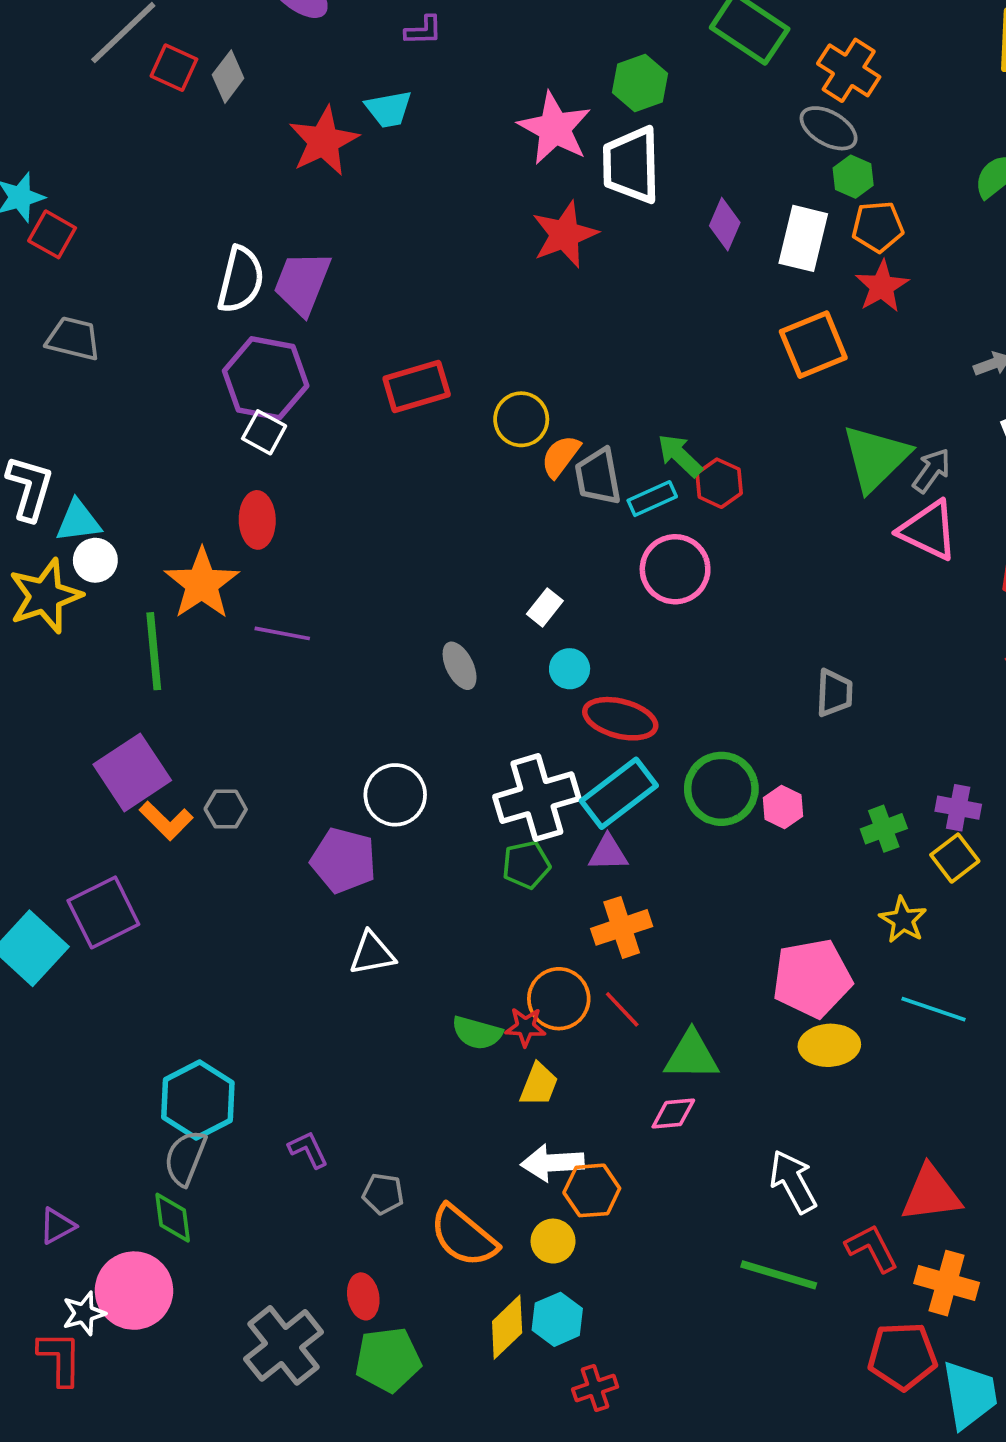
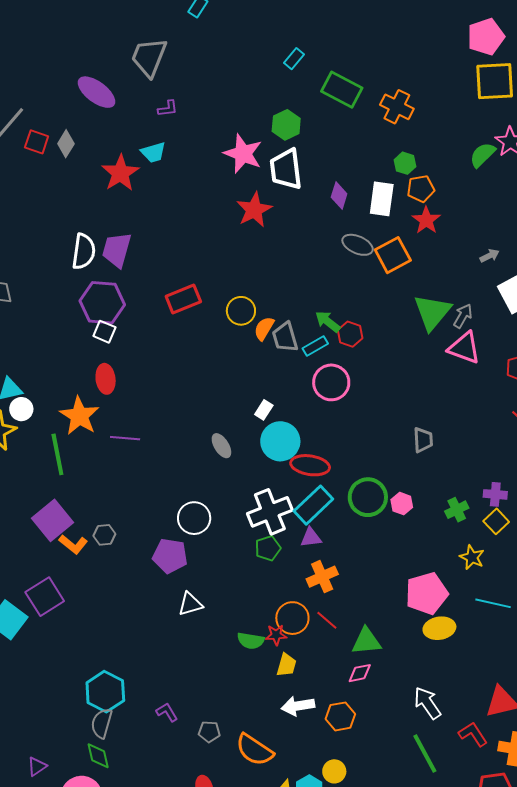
gray ellipse: (829, 128) -> (358, 245), moved
cyan circle: (570, 669) -> (280, 441), size x1.8
orange hexagon: (592, 1190) -> (340, 716), moved
yellow circle: (553, 1241) -> (334, 771), moved
green line: (779, 1275) -> (425, 754), turned 51

